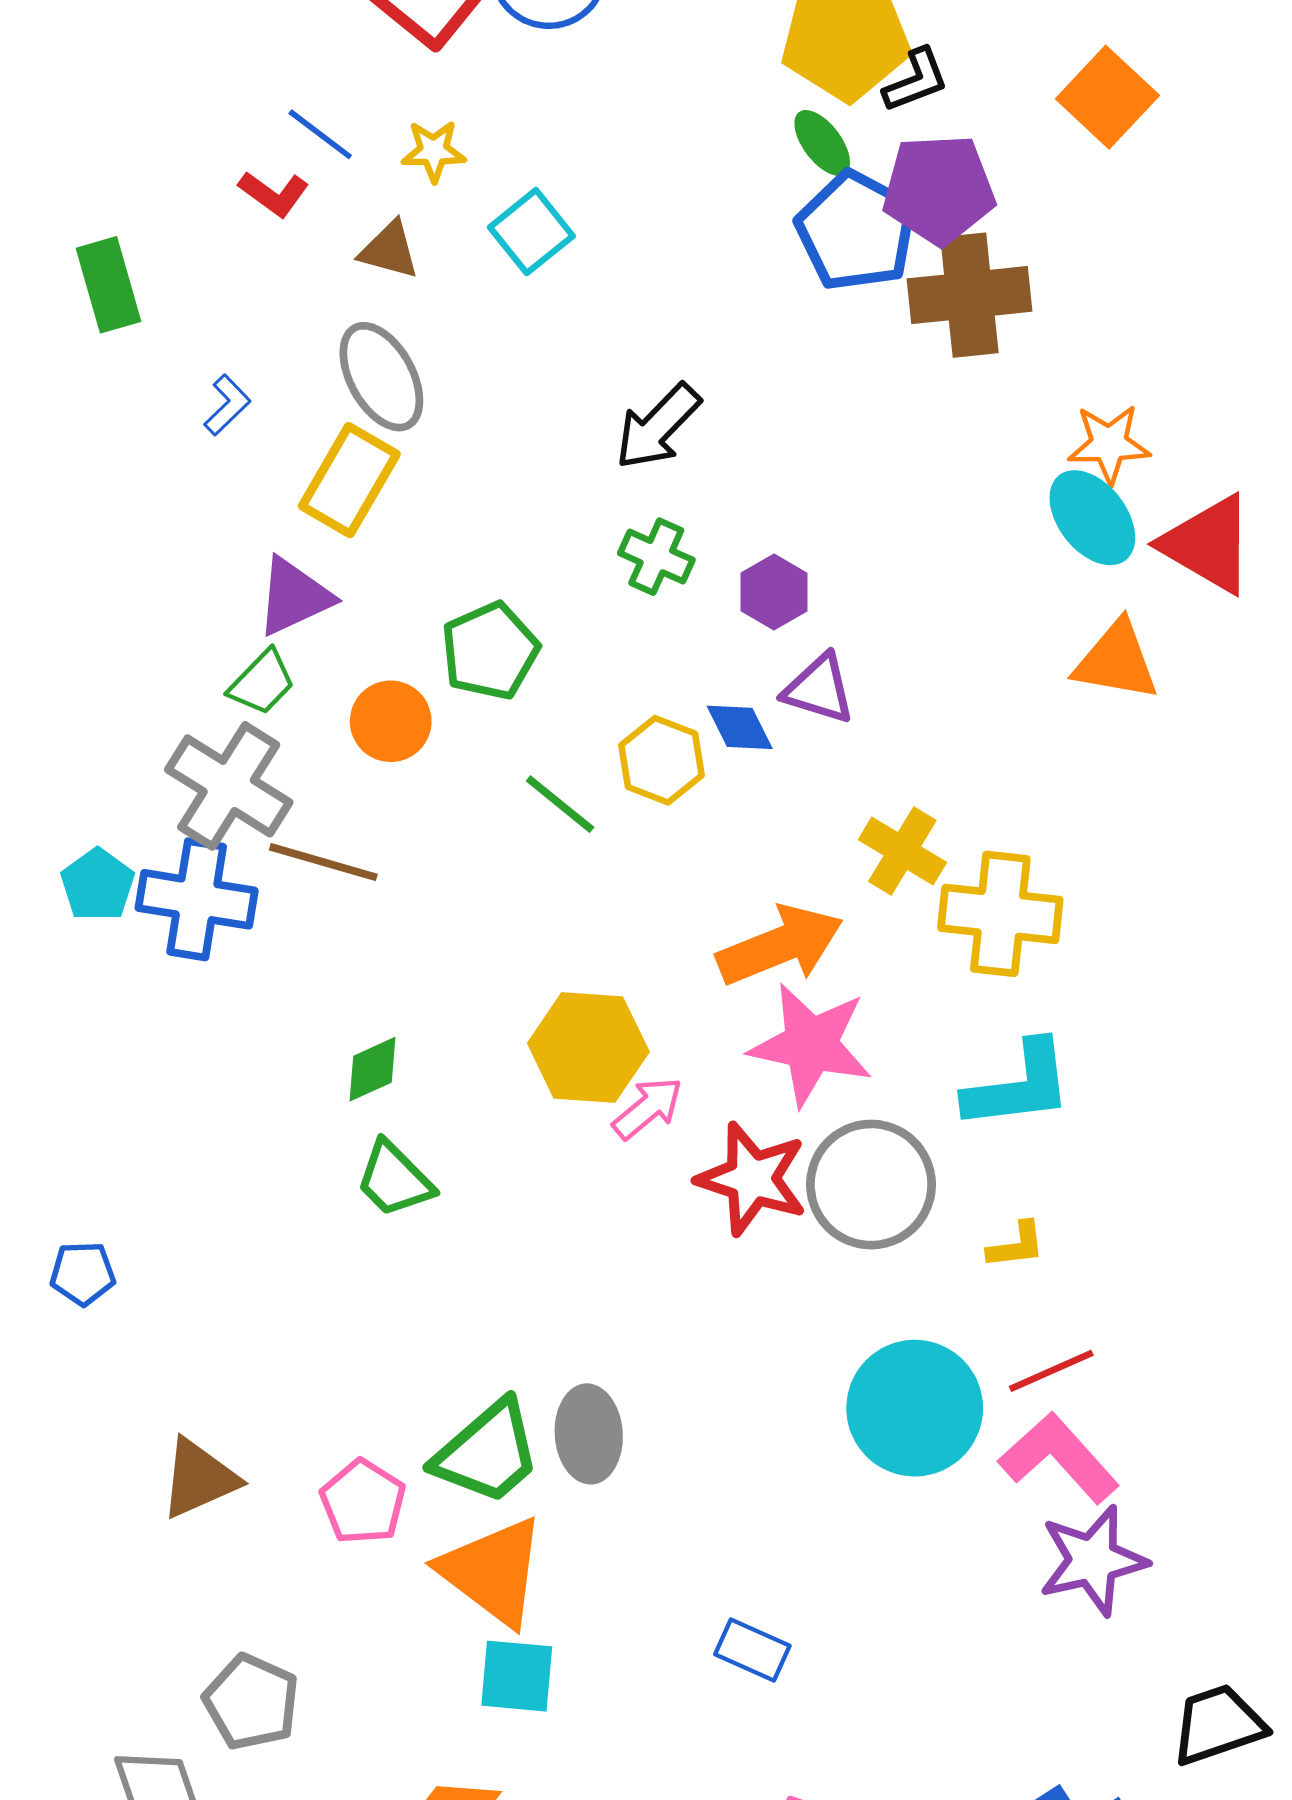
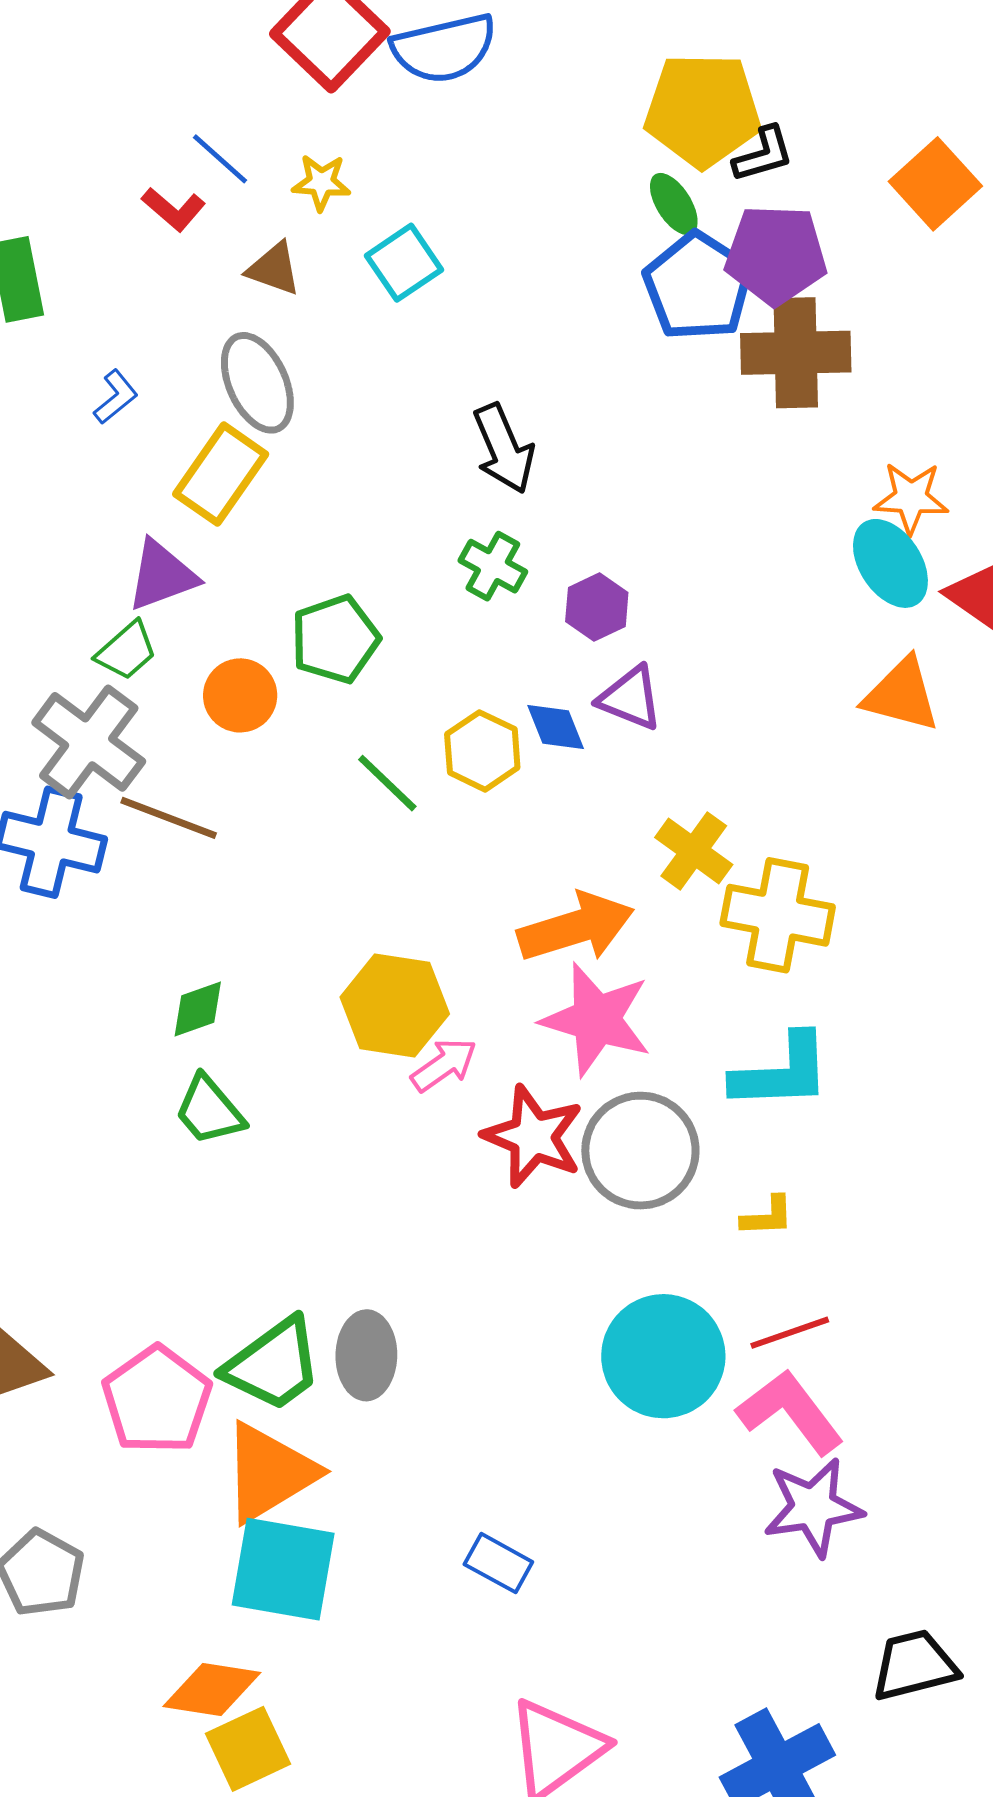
black arrow: (658, 427) -> (504, 449), turned -72
pink pentagon: (363, 1502) -> (157, 1400), size x1.4
orange triangle: (493, 1571) -> (269, 1473), turned 47
cyan square: (517, 1676) -> (283, 1569), size x1.5

